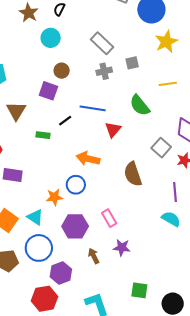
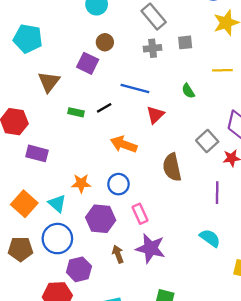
green semicircle: (140, 105) -> (188, 91), size x0.6
black line: (65, 121) -> (104, 108), moved
blue circle: (76, 185) -> (118, 184), moved
cyan semicircle: (171, 219) -> (210, 238), moved
purple star: (122, 248) -> (150, 248), size x1.5

